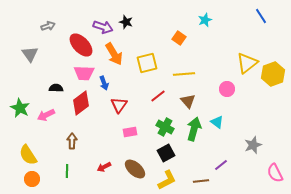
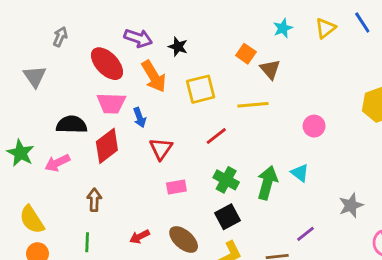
black star: (126, 22) -> (178, 47), moved
gray arrow: (48, 26) -> (60, 37), turned -48
yellow triangle: (247, 63) -> (325, 28), moved, size x0.7
black semicircle: (56, 88) -> (72, 125), size x1.5
brown triangle: (188, 101) -> (270, 69), moved

